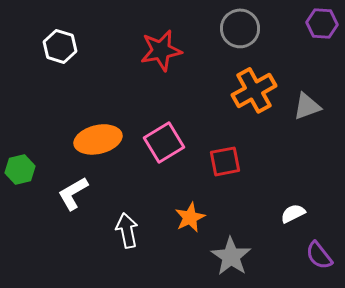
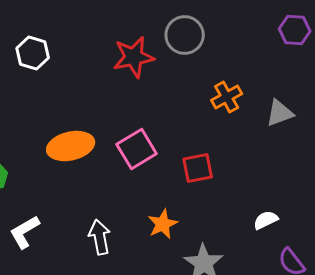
gray circle: (240, 28) -> (185, 35), moved
orange cross: (254, 90) -> (227, 97), size x0.7
white L-shape: (73, 193) -> (25, 232), moved

